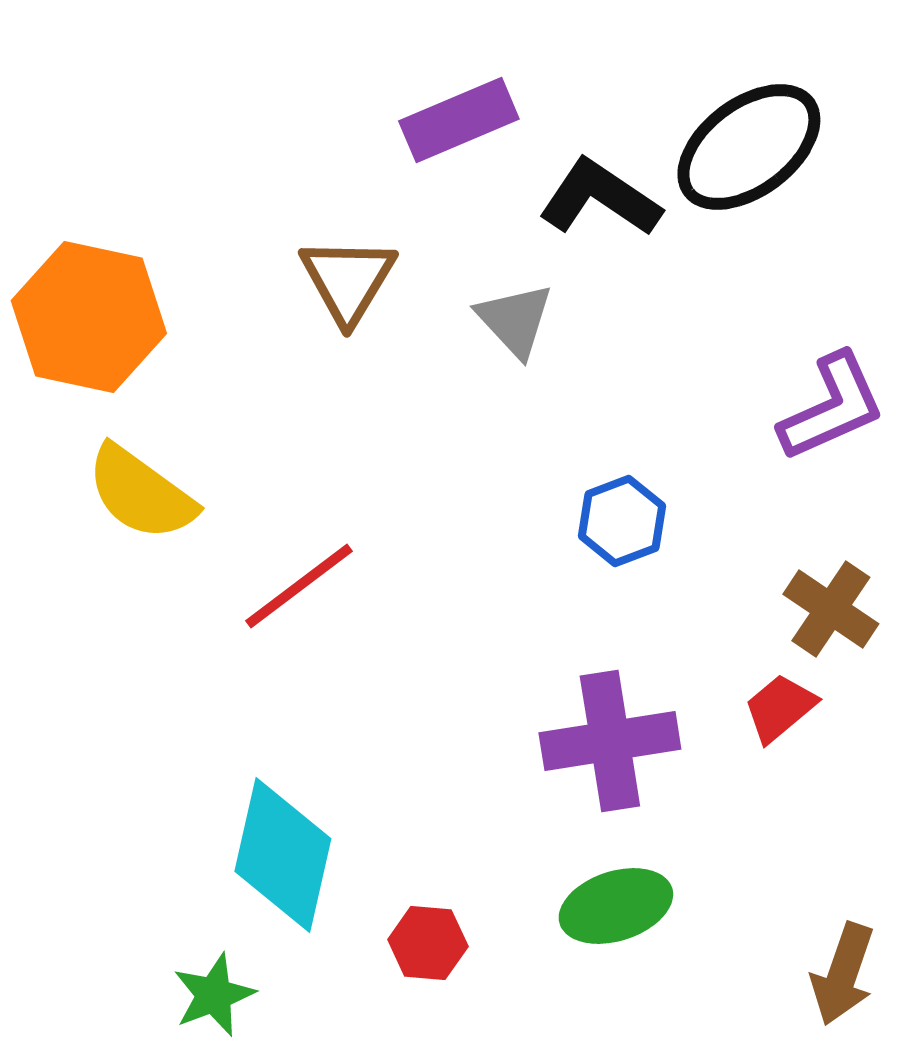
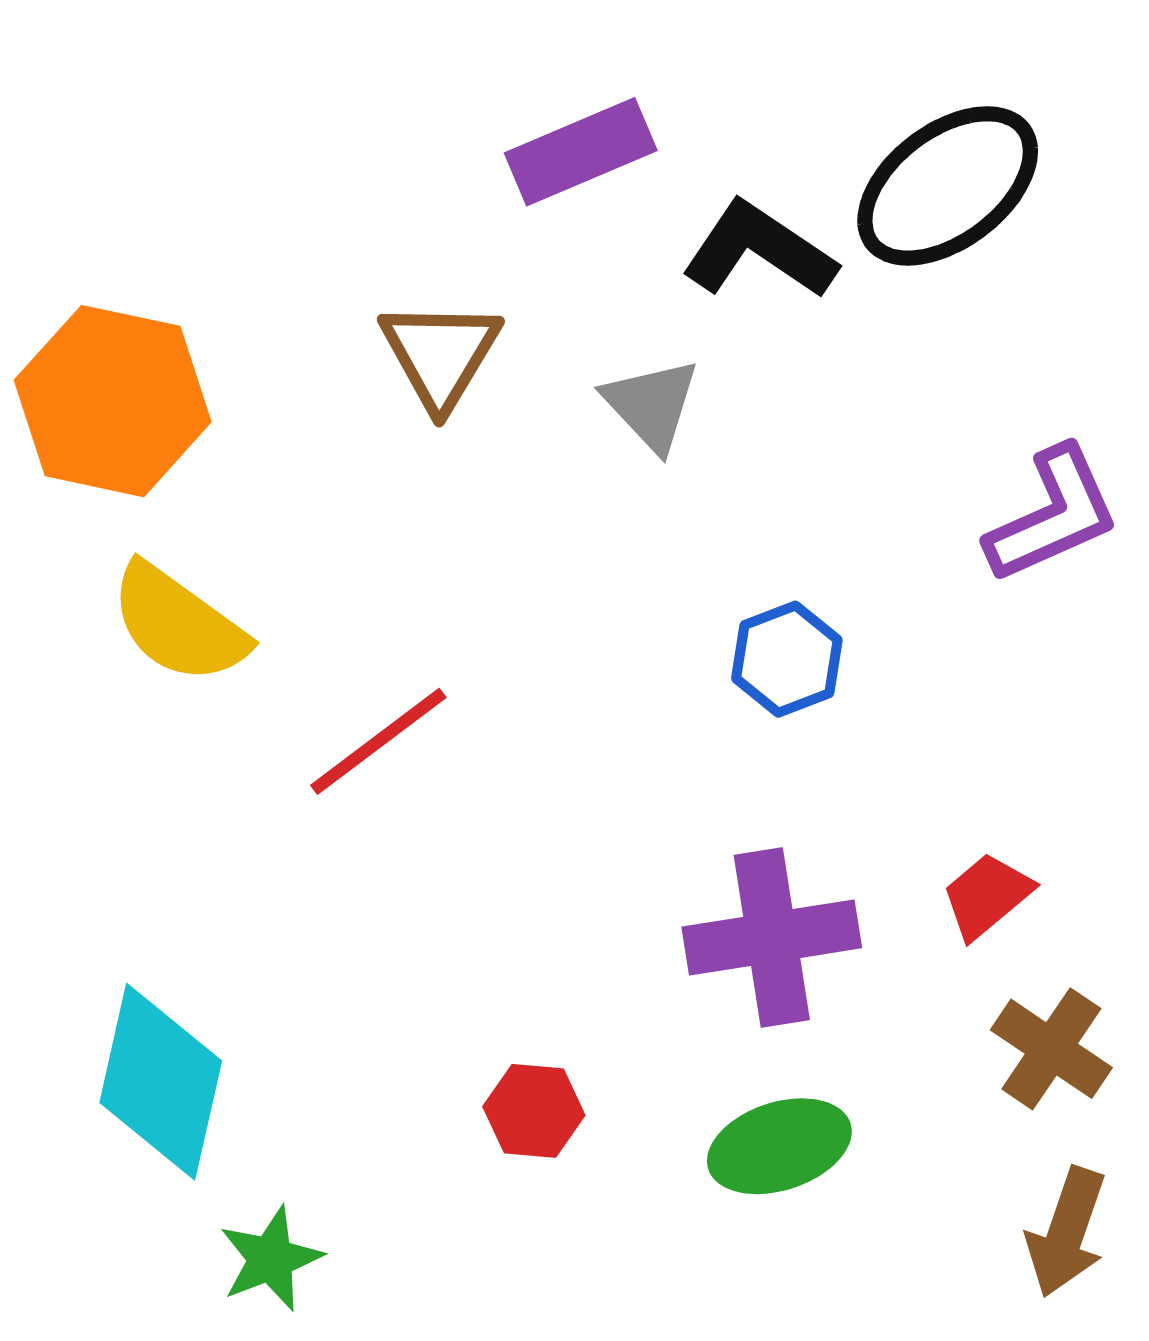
brown cross: (831, 609) -> (1051, 1049), moved
cyan diamond: (283, 855) -> (161, 1082), moved
red hexagon: (428, 943) -> (534, 1111), moved

